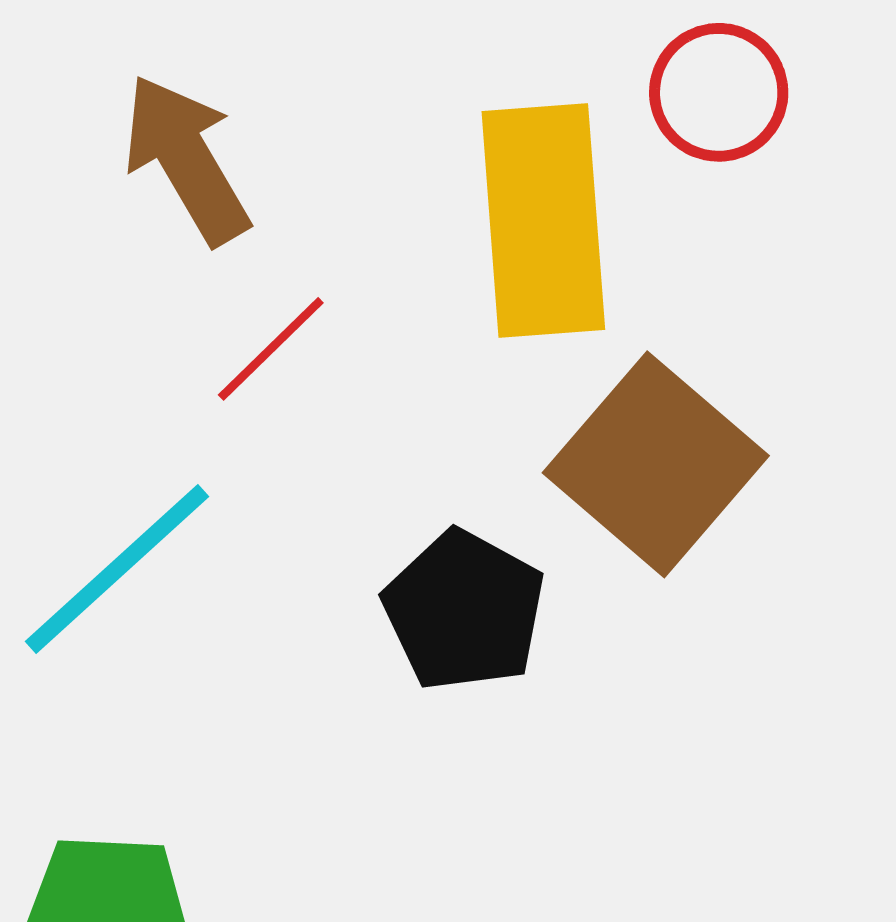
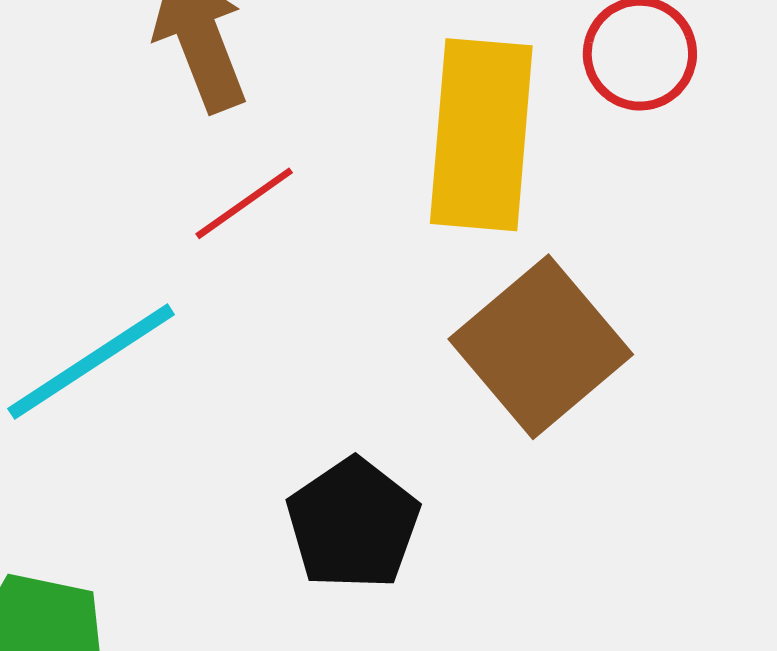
black pentagon: (464, 611) -> (353, 524), moved

